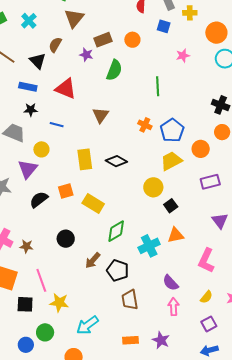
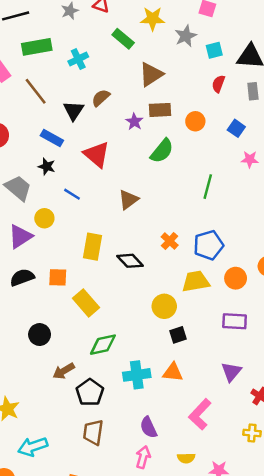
brown triangle: (74, 18) -> (151, 74), moved
blue square: (164, 26) -> (236, 128), moved
orange cross: (145, 125) -> (170, 241), moved
yellow semicircle: (206, 297) -> (186, 458), turned 32

